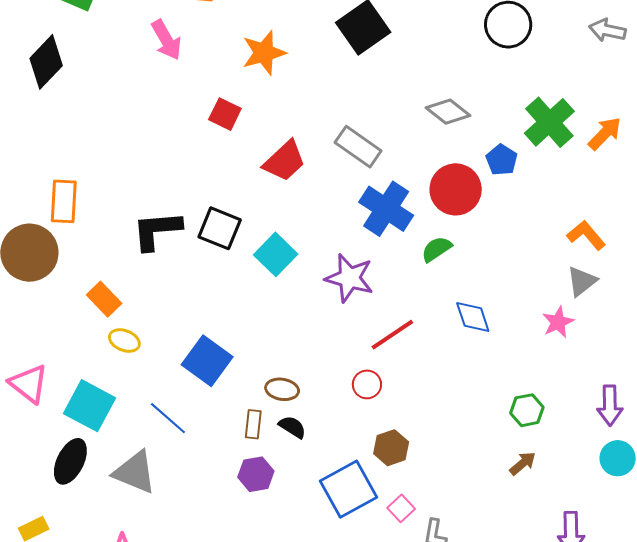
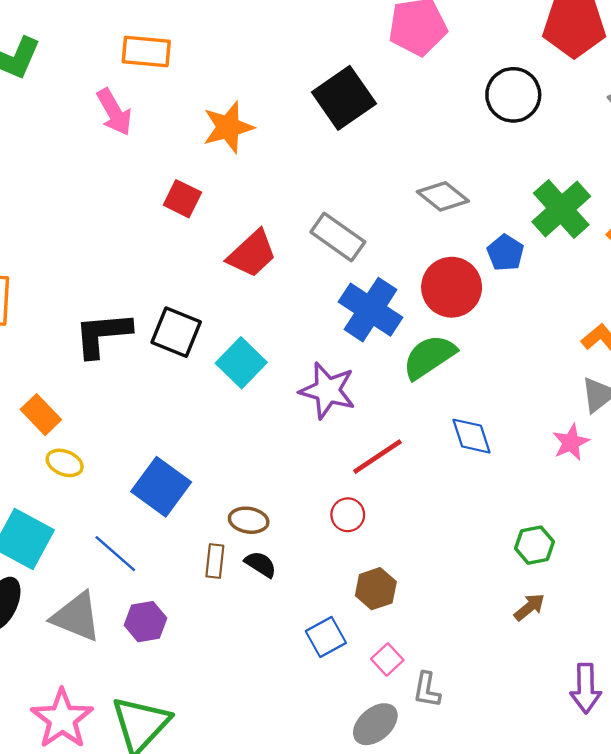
green semicircle: (437, 249) -> (429, 357), size x1.5
purple hexagon: (256, 474) -> (145, 622), moved
blue square: (348, 489) -> (326, 637), size x0.6

